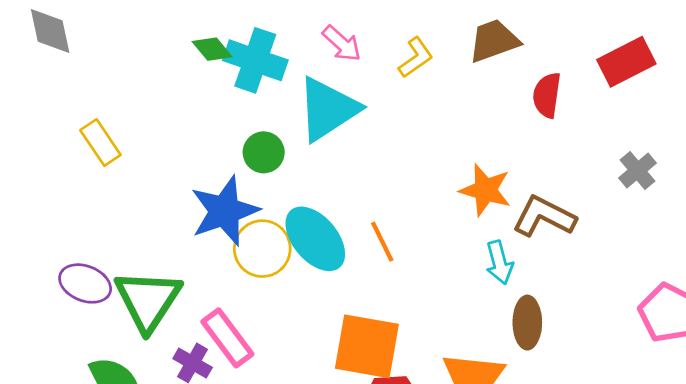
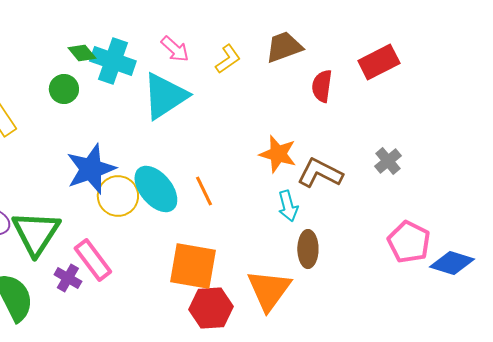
green circle: (264, 152) -> (64, 89), moved
gray cross: (638, 170) -> (388, 161), moved

